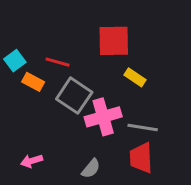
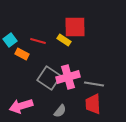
yellow rectangle: (135, 77) -> (64, 40), moved
gray square: (74, 96) -> (49, 78), moved
pink arrow: (32, 161) -> (21, 106), size x1.6

